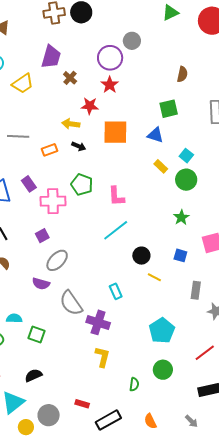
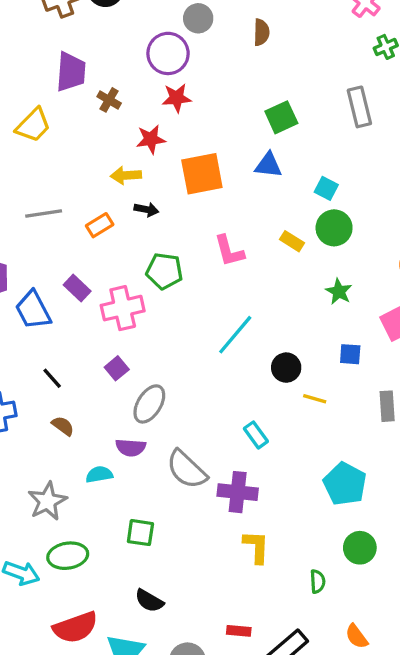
brown semicircle: (182, 74) -> (261, 32), moved
red star: (110, 85) -> (177, 98), turned -30
yellow rectangle: (161, 166) -> (292, 241), moved
pink L-shape: (116, 196) -> (229, 251), moved
cyan semicircle: (14, 318) -> (99, 474), moved
black semicircle: (33, 375) -> (149, 601), turned -114

